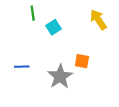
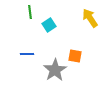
blue line: (22, 67) -> (27, 54), moved

